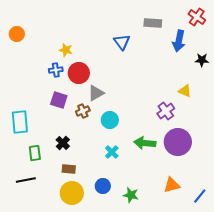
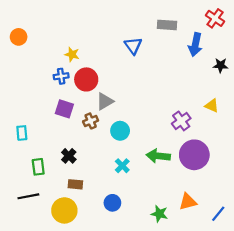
yellow triangle: (185, 91) -> (212, 106), moved
cyan rectangle: (20, 122) -> (22, 133), size x0.6
yellow circle: (72, 193) -> (64, 210), moved
green star: (131, 195) -> (159, 214), moved

